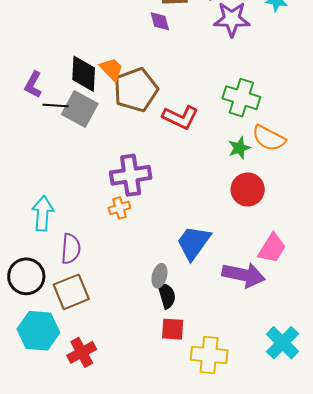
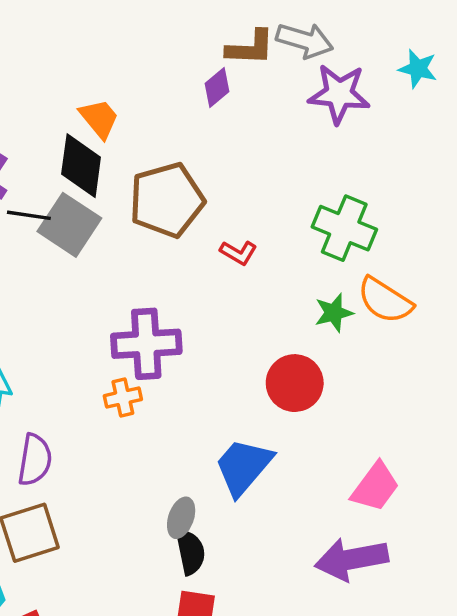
purple diamond: (160, 21) -> (217, 87), turned 60
orange trapezoid: (111, 69) -> (99, 119), moved
red L-shape: (180, 117) -> (238, 253), size x0.6
red circle: (248, 190) -> (295, 383), moved
purple arrow: (244, 275) -> (351, 559), moved, turned 153

